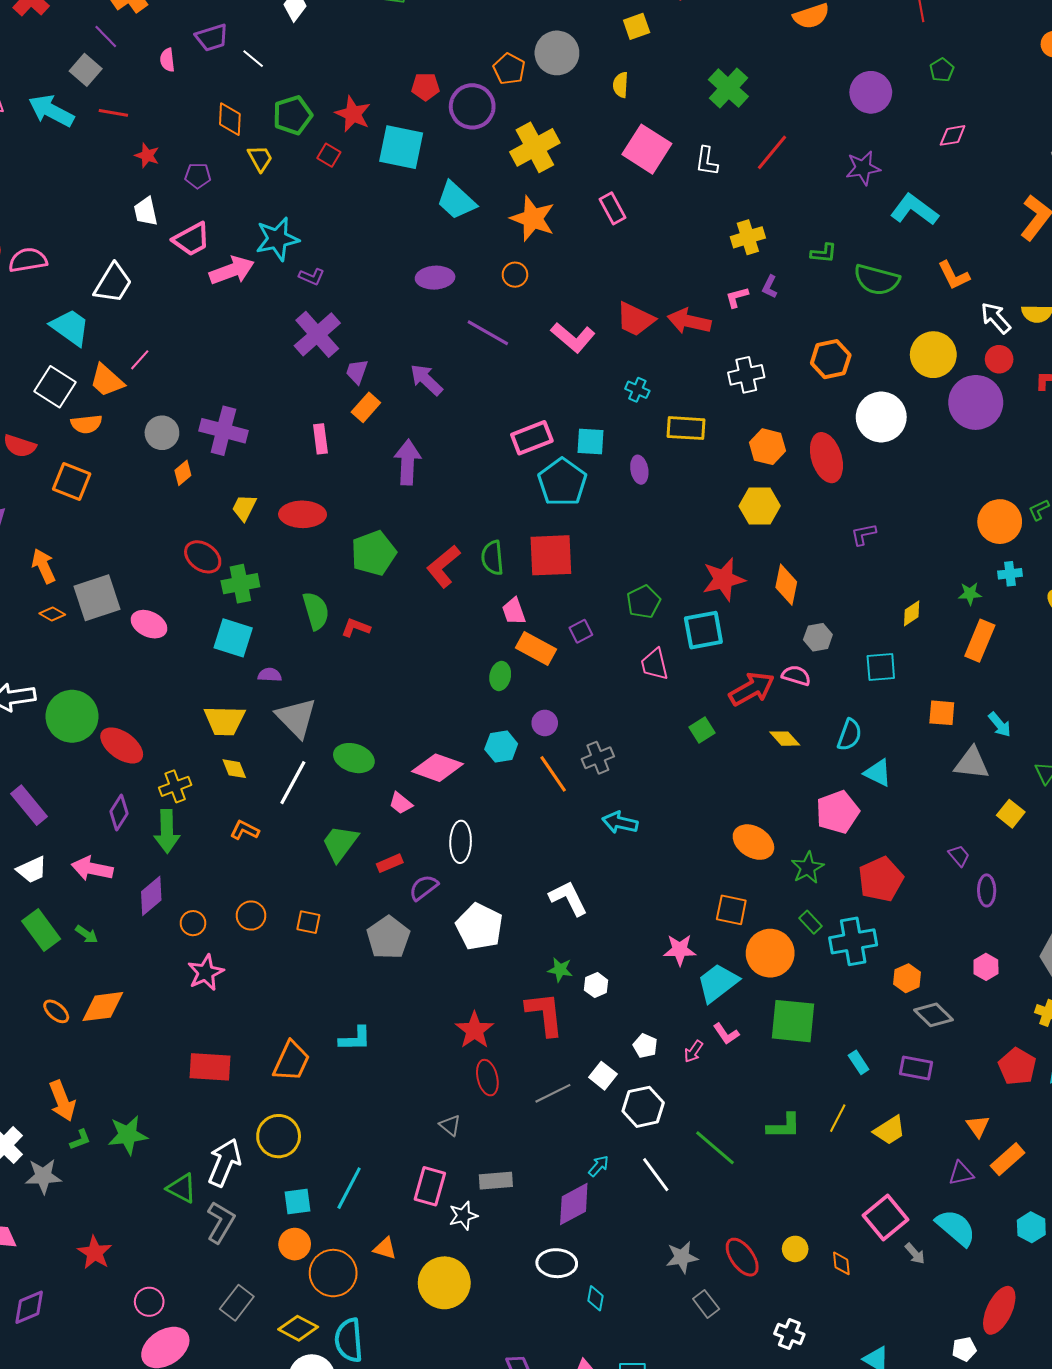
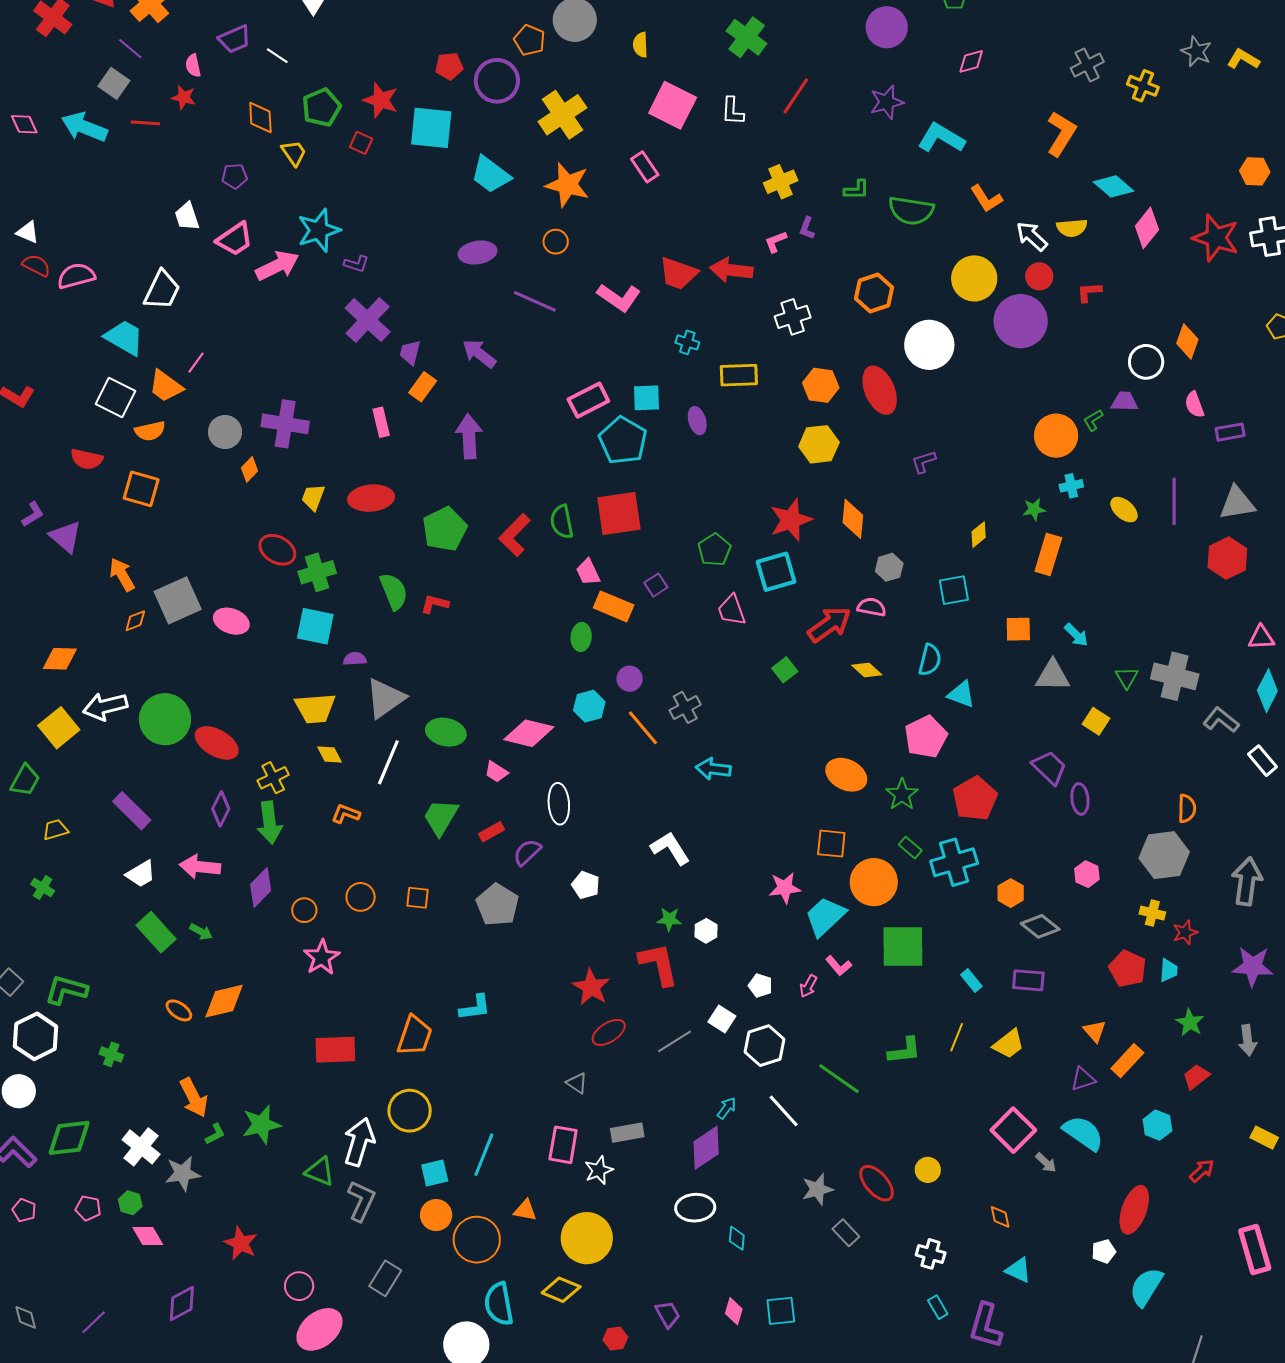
red star: (147, 156) -> (184, 97), moved
orange diamond: (52, 614) -> (135, 621), turned -45
gray triangle: (296, 718) -> (385, 698), turned 45
purple trapezoid: (959, 856) -> (1049, 768), size x1.6
white pentagon: (479, 927) -> (586, 885), size x0.6
red ellipse: (487, 1078) -> (609, 1032), turned 76
orange diamond: (841, 1263) -> (1000, 1217), moved
yellow diamond: (298, 1328) -> (561, 1290), moved

